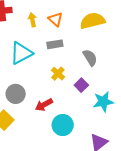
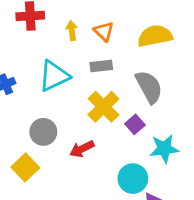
gray semicircle: (90, 58) -> (149, 87), size x1.4
yellow cross: (58, 74) -> (103, 107), size x1.6
cyan circle: (63, 125) -> (133, 179), moved

